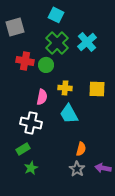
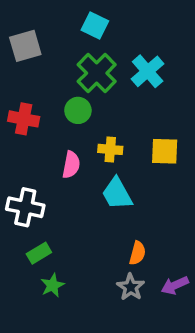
red cross: (25, 61) -> (24, 119), moved
white cross: (31, 123) -> (25, 207), moved
purple arrow: (103, 168) -> (175, 285), turned -35

